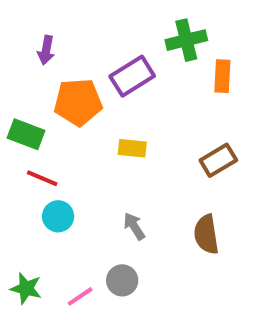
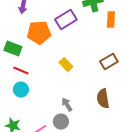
yellow rectangle: (132, 148) -> (66, 65), moved, turned 40
cyan circle: (58, 216) -> (21, 90), moved
gray arrow: (134, 226) -> (67, 105), moved

